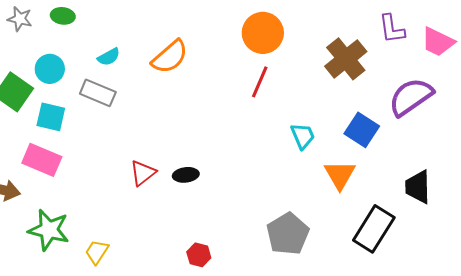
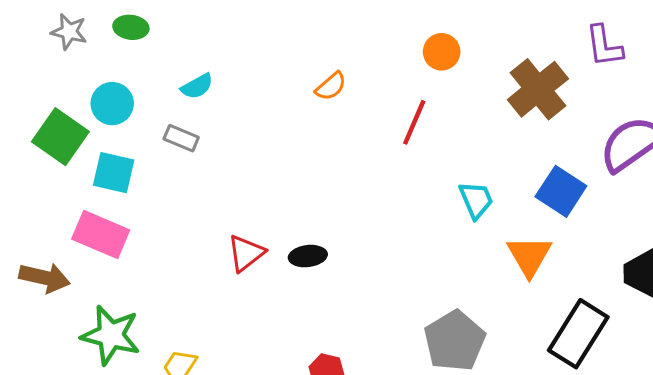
orange circle: (263, 33) -> (442, 52), moved, size x0.6
orange semicircle: (170, 57) -> (331, 86), moved, size x0.6
gray rectangle: (98, 93) -> (181, 138), size x0.7

